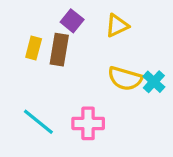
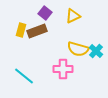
brown rectangle: (59, 50) -> (37, 31), turned 60
pink cross: (88, 123) -> (63, 69), moved

